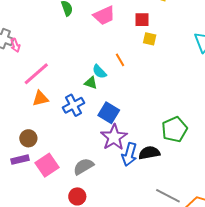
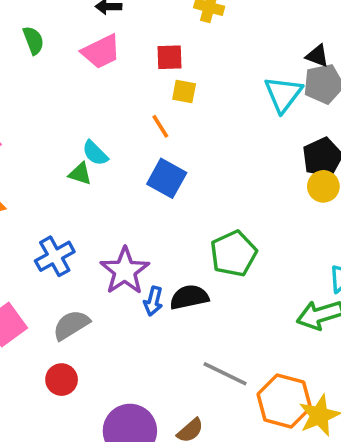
orange line: (120, 60) -> (160, 126), moved
blue cross: (73, 105) -> (55, 256), moved
blue square: (109, 113) -> (167, 178), moved
blue arrow: (129, 154) -> (153, 301), size x0.7

